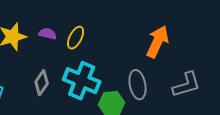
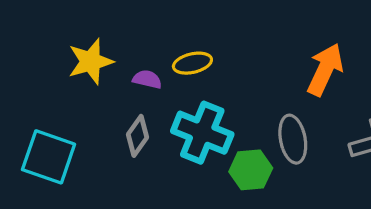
purple semicircle: (48, 34) -> (147, 79), moved
yellow ellipse: (76, 38) -> (192, 63), turned 50

